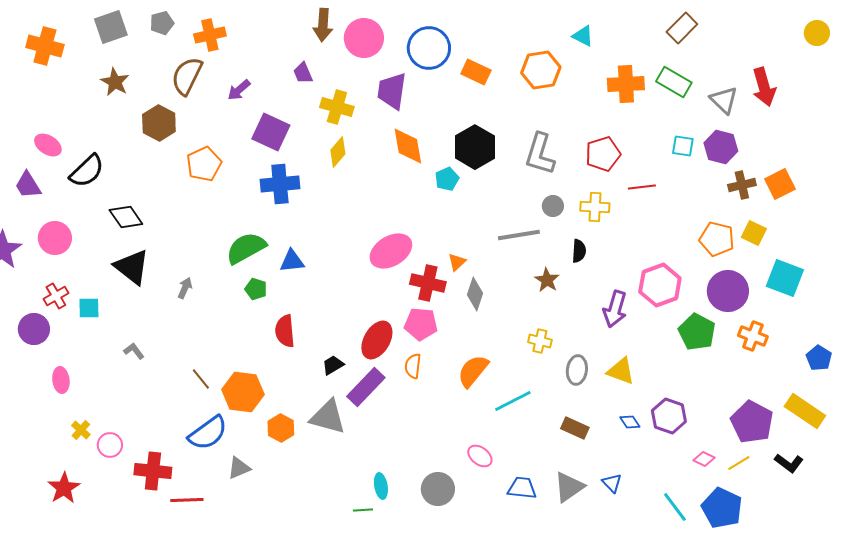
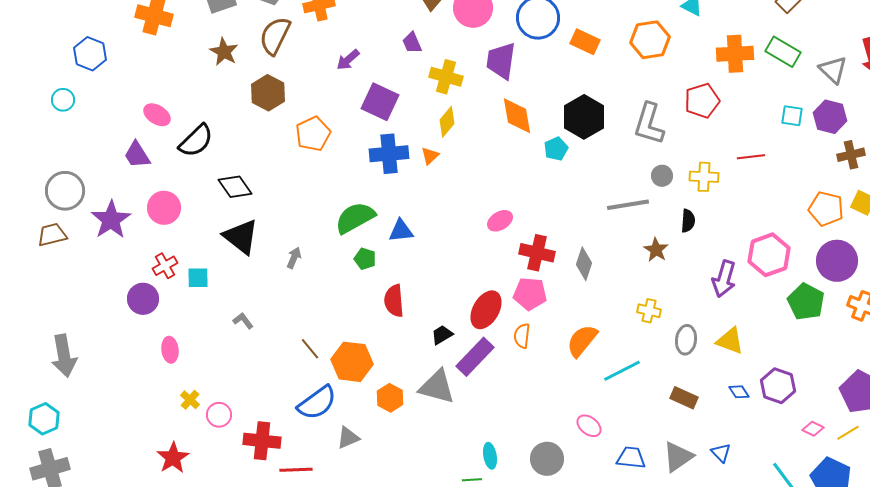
brown semicircle: (187, 76) -> (275, 36), moved
red pentagon: (603, 154) -> (702, 101), moved
pink ellipse: (391, 251) -> (500, 221), size x0.6
orange triangle: (457, 262) -> (430, 156), moved

